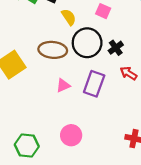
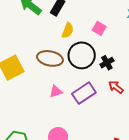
yellow semicircle: (69, 17) -> (68, 30), turned 49
purple rectangle: (94, 84) -> (84, 93), turned 30

